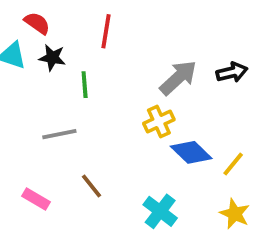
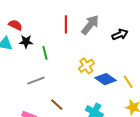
red line: (106, 31) -> (66, 24), moved
gray arrow: (178, 78) -> (90, 25), moved
yellow line: (233, 164) -> (128, 82), turned -64

